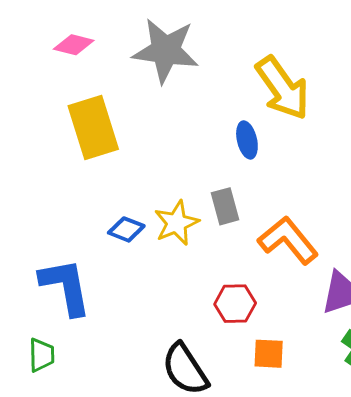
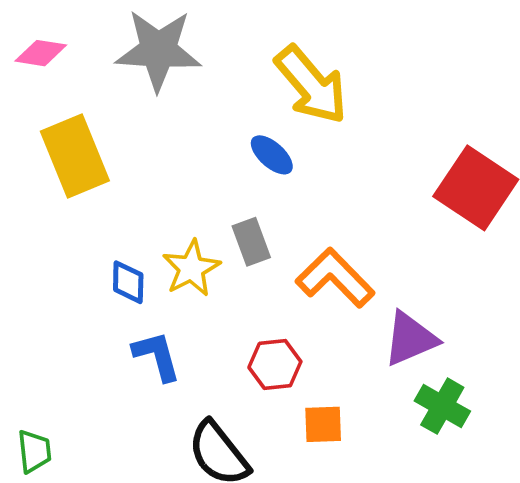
blue ellipse: (247, 140) -> (272, 155), turned -30
blue diamond: (126, 229) -> (128, 282), turned 75
blue L-shape: (66, 287) -> (157, 356), moved, size x0.7

